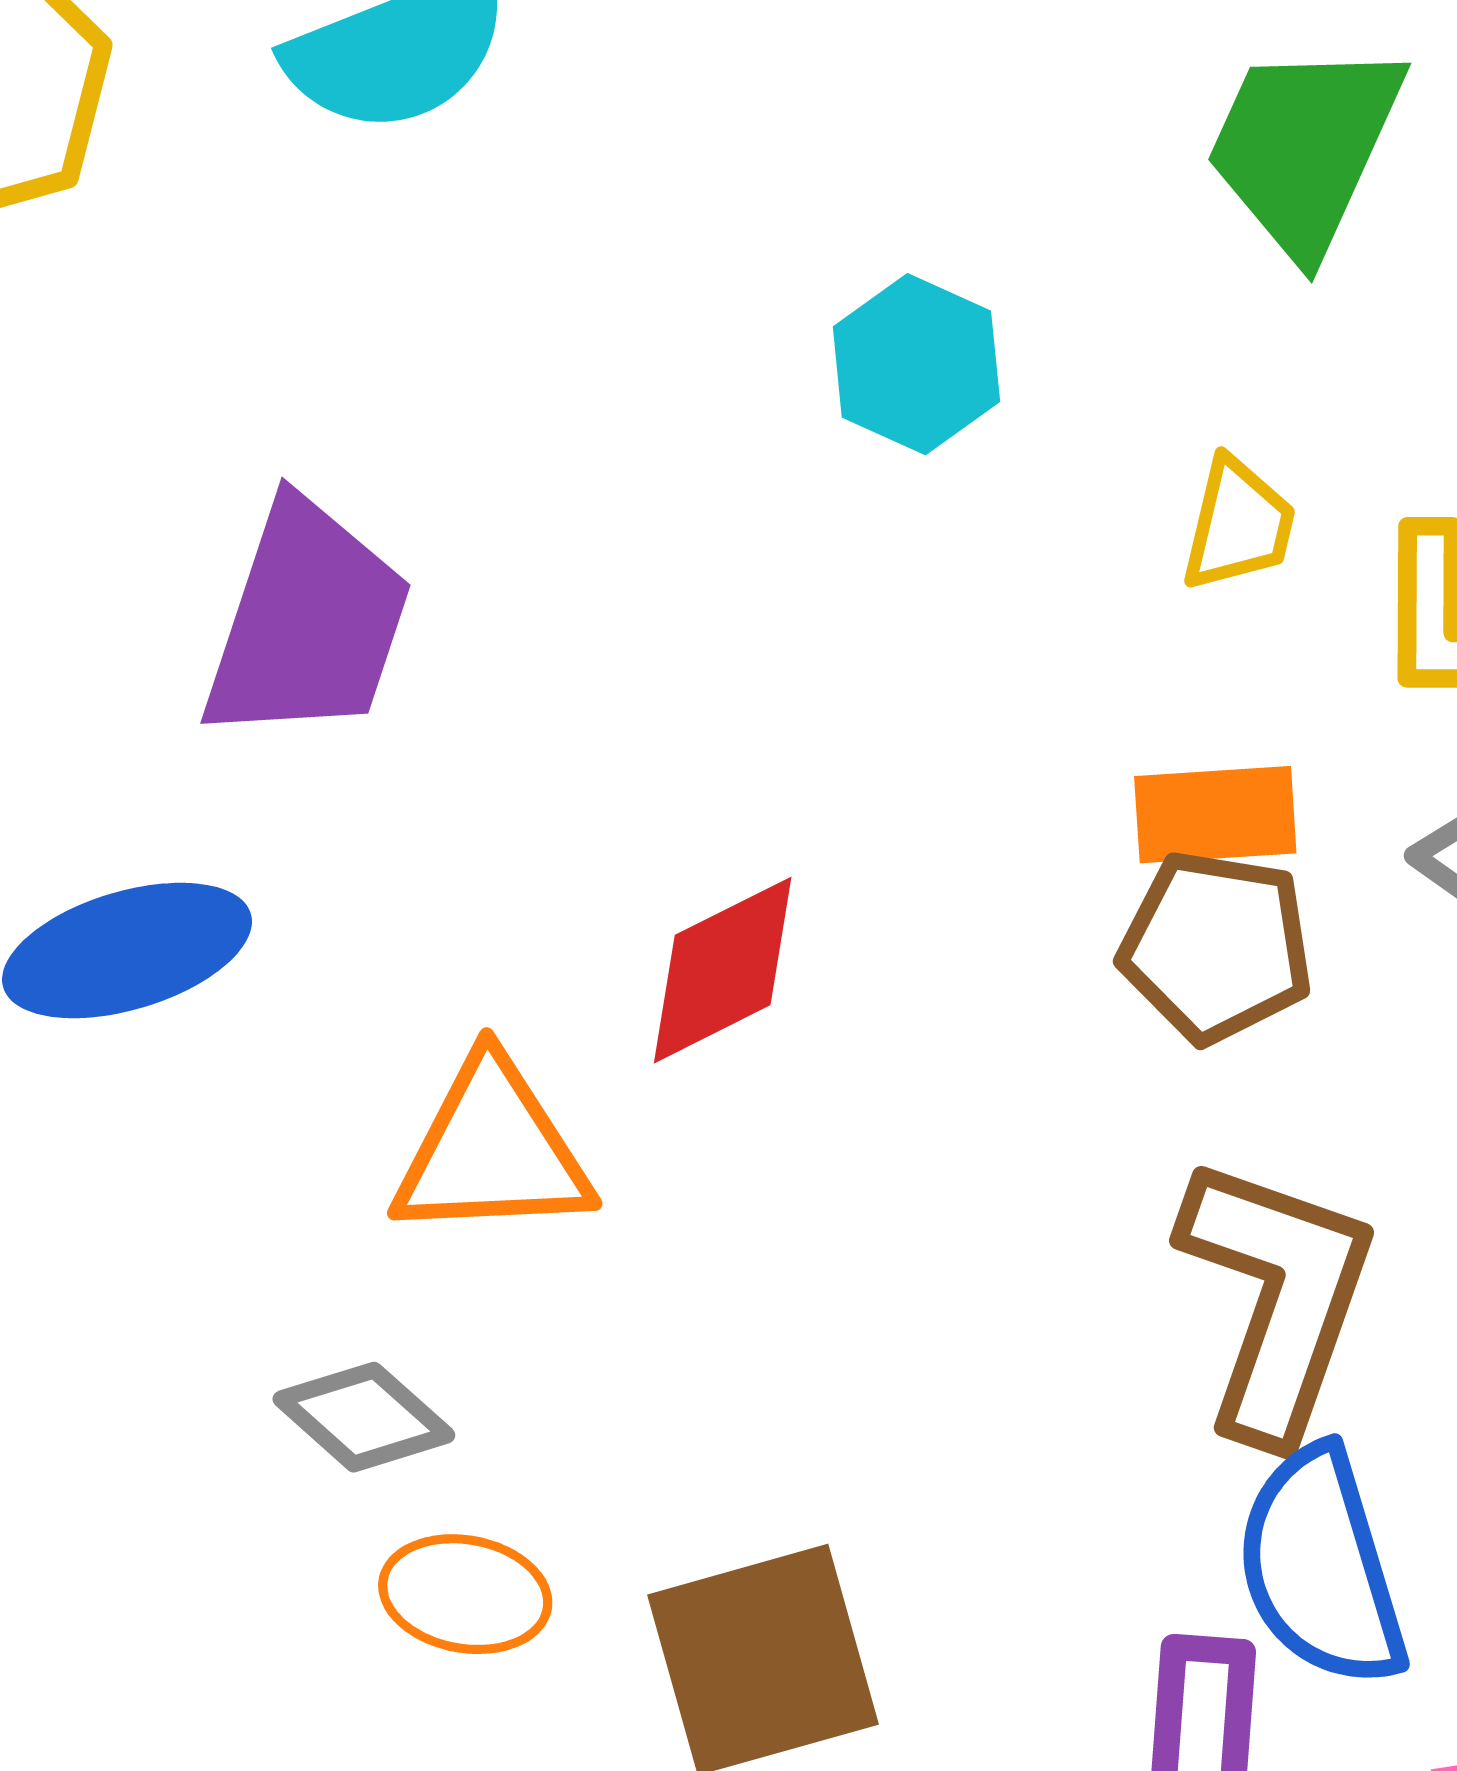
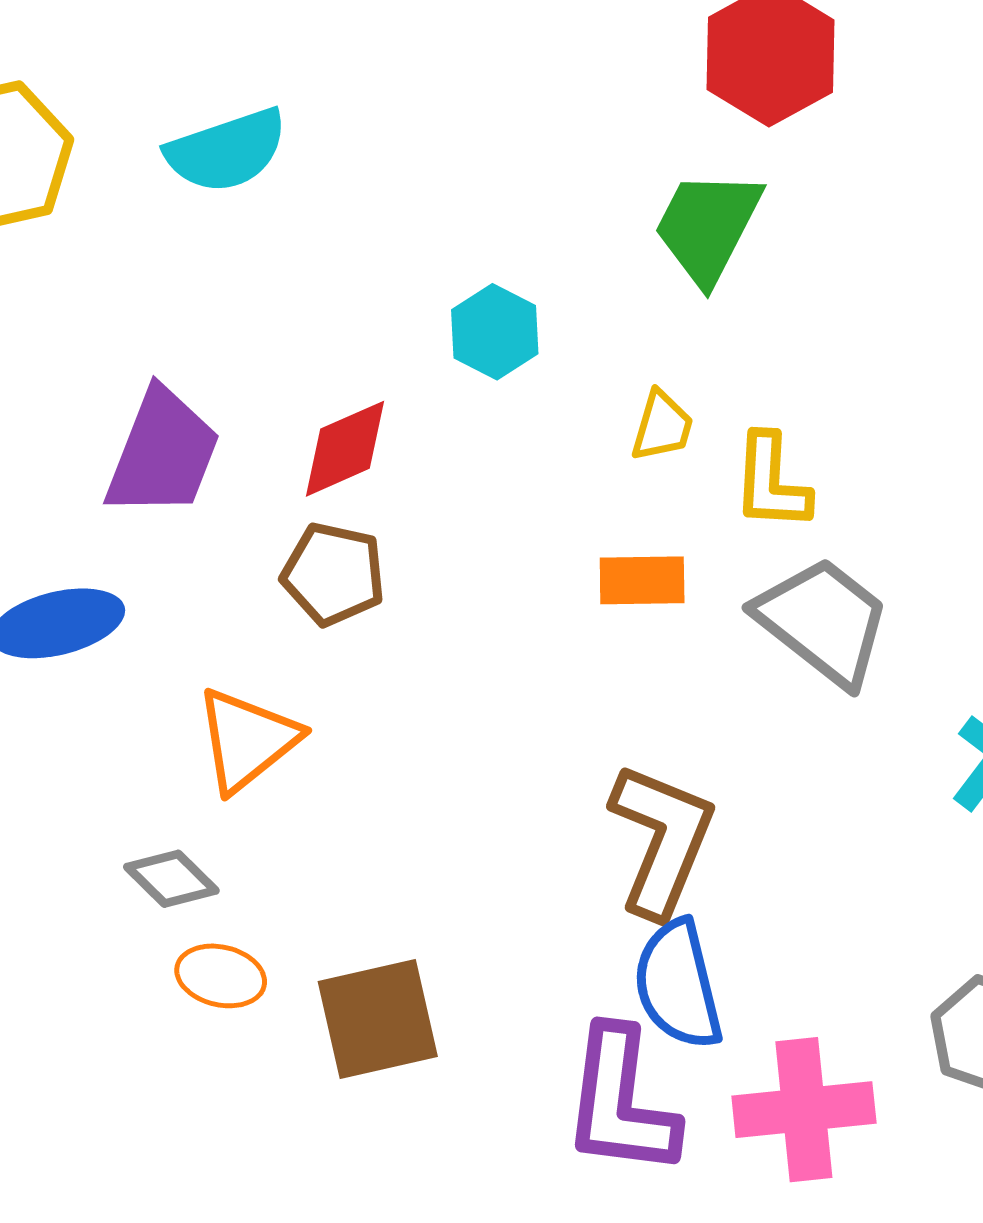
brown pentagon: (1216, 947) -> (333, 574), moved
red diamond: (723, 970) -> (345, 449), moved
orange triangle: (492, 1150) -> (247, 740), turned -39

